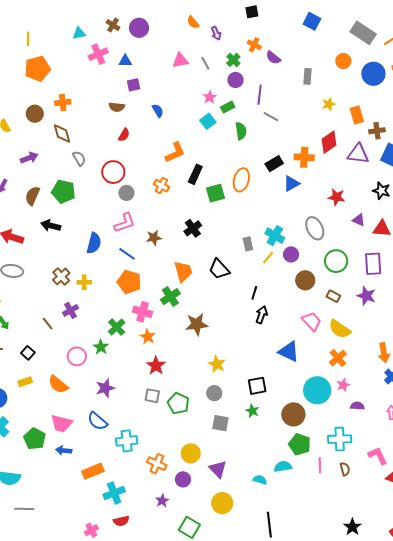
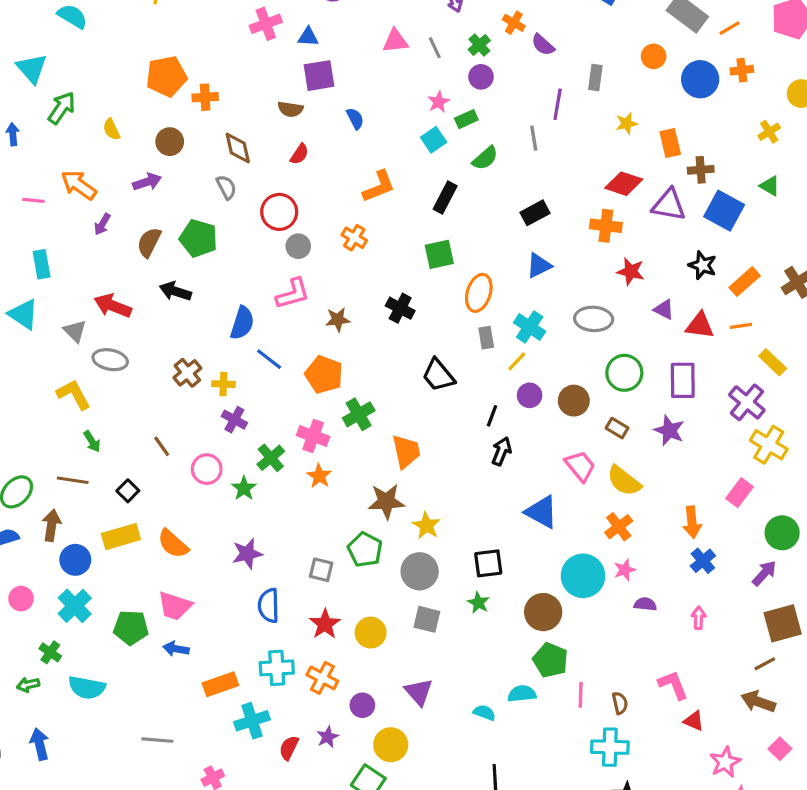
orange pentagon: (37, 69) -> (166, 76), moved
purple square: (134, 85) -> (319, 76), size x1.5
purple line: (260, 95) -> (558, 104), moved
brown circle: (35, 114) -> (170, 142), moved
gray line: (271, 117) -> (534, 138), turned 49
green semicircle: (241, 131) -> (485, 158), turned 54
brown diamond: (62, 133) -> (238, 148), moved
red diamond: (329, 142) -> (624, 184), turned 50
orange cross: (304, 157) -> (606, 226), moved
black rectangle: (195, 174) -> (445, 198), moved
orange ellipse: (241, 180) -> (479, 293), moved
blue triangle: (291, 183) -> (539, 265), moved
black cross: (193, 228) -> (400, 308), turned -30
gray ellipse: (315, 228) -> (594, 319), turned -65
blue line: (127, 254) -> (269, 359), moved
purple circle: (291, 254) -> (530, 395), moved
orange trapezoid: (183, 271) -> (406, 451), moved
orange pentagon: (129, 282) -> (324, 375), moved
purple cross: (70, 310) -> (234, 420), moved, turned -35
brown star: (197, 324) -> (386, 501), moved
pink circle: (77, 356) -> (207, 469), moved
red star: (156, 366) -> (325, 624), moved
yellow rectangle: (25, 382) -> (121, 537), size x1.6
gray circle: (214, 393) -> (420, 571), size x1.5
green pentagon: (178, 403) -> (365, 550), moved
blue semicircle: (97, 421) -> (269, 605), moved, turned 45
green pentagon: (35, 439) -> (131, 628), turned -30
cyan cross: (340, 439) -> (610, 747), moved
cyan cross: (127, 441) -> (277, 668), moved
yellow circle: (191, 453) -> (371, 633), moved
yellow circle: (222, 503) -> (391, 745), moved
gray line: (24, 509) -> (157, 740), moved
red semicircle: (121, 521) -> (289, 748), moved, turned 126

